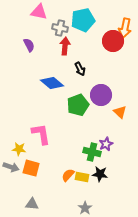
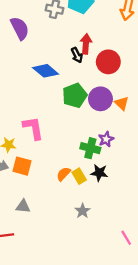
red circle: (113, 41) -> (108, 62), moved
purple semicircle: (29, 45) -> (20, 28), size x1.5
red arrow: (65, 46) -> (86, 44), moved
purple circle: (101, 95) -> (100, 99), moved
yellow rectangle: (82, 177) -> (79, 176), turned 48

